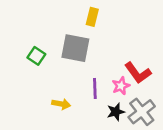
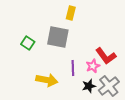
yellow arrow: (61, 104) -> (47, 80), size x1.5

